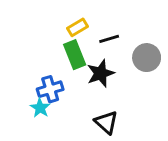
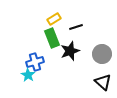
gray circle: (147, 58) -> (102, 54), moved
black triangle: (106, 122) -> (103, 82), moved

